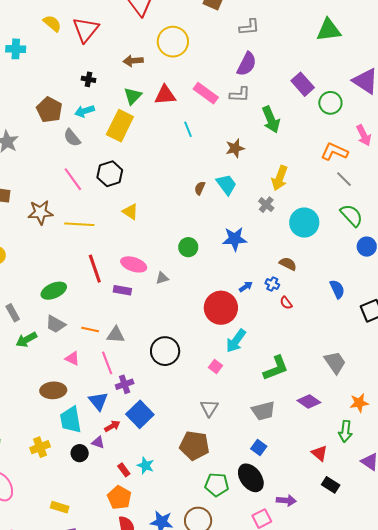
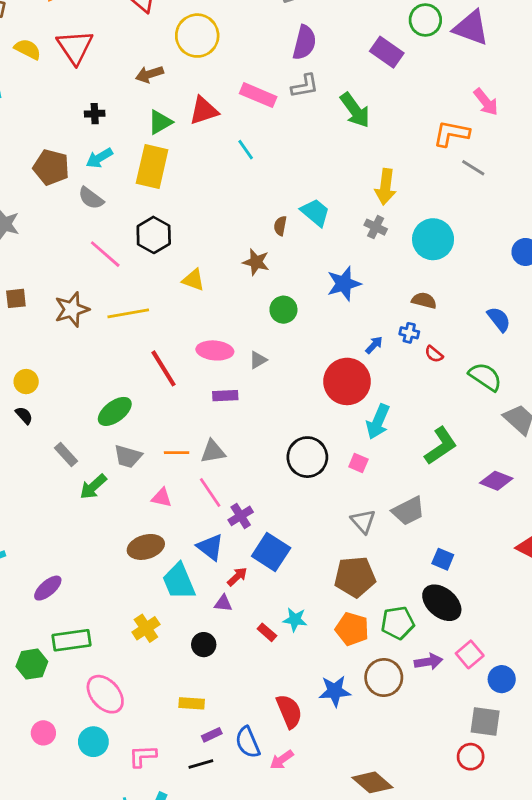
green triangle: (133, 96) -> (160, 122), turned 30
green circle: (330, 103) -> (425, 20), moved
brown star: (235, 148) -> (256, 262), moved, turned -30
green semicircle: (352, 215) -> (485, 377), moved
purple rectangle: (122, 290) -> (225, 396), moved
black circle: (165, 351) -> (307, 457), moved
gray trapezoid: (263, 411) -> (408, 511), moved
black circle: (80, 453) -> (204, 645), moved
orange pentagon: (119, 498) -> (352, 629), moved
purple arrow: (286, 500) -> (428, 662), moved

